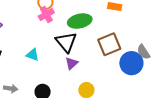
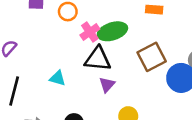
pink cross: (46, 14) -> (90, 32), moved
black triangle: (66, 42) -> (98, 59), turned -40

